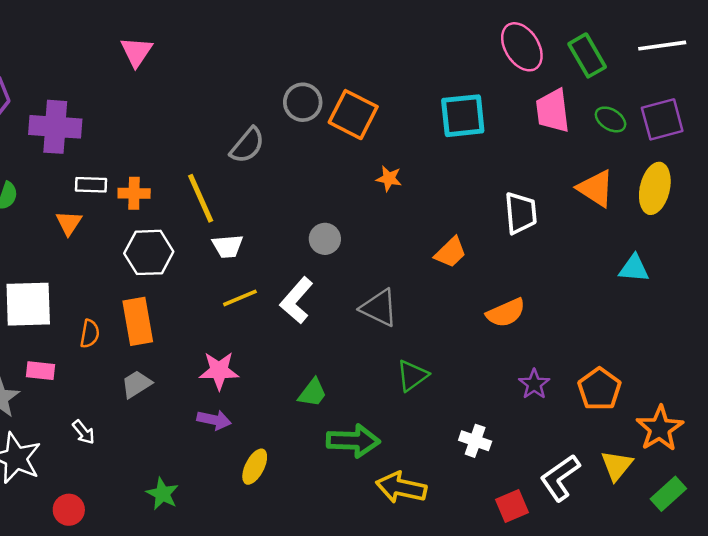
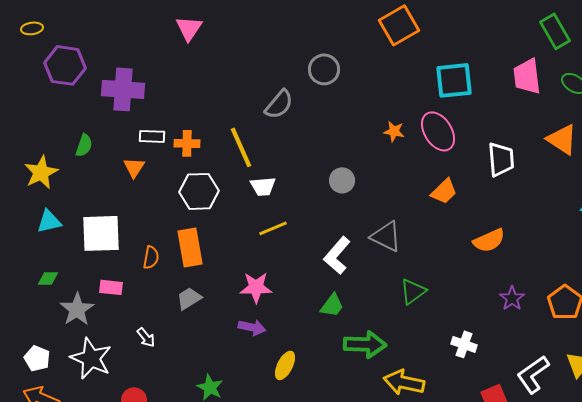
pink ellipse: (522, 47) -> (438, 131), moved
orange square: (353, 115) -> (399, 25), moved, turned 33
white L-shape: (297, 300) -> (337, 255), moved

